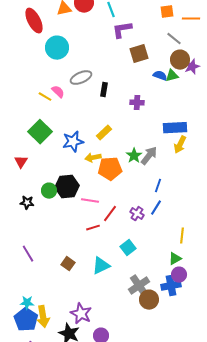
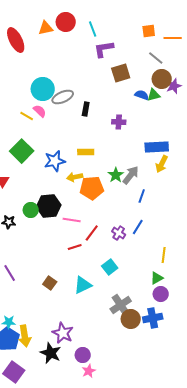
cyan circle: (57, 48) -> (43, 89), moved
yellow rectangle: (104, 133) -> (86, 152), turned 42
blue line: (158, 186) -> (142, 196), moved
blue cross: (171, 286) -> (153, 318), moved

